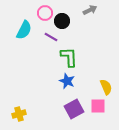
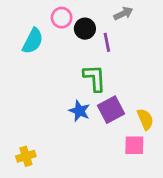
purple line: (51, 37) -> (107, 42), moved, turned 48
blue star: (67, 81) -> (79, 111), moved
purple square: (74, 109) -> (111, 110), moved

